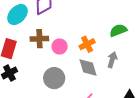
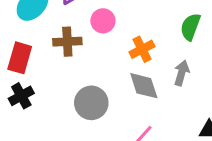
green semicircle: (118, 30) -> (190, 27), turned -48
pink circle: (60, 47) -> (103, 21), moved

